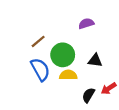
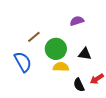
blue semicircle: (40, 69) -> (23, 62), moved
black semicircle: (88, 95) -> (79, 85), turned -56

